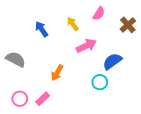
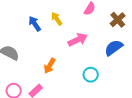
yellow arrow: (73, 24) -> (57, 19), moved
blue semicircle: (112, 61) -> (114, 48), moved

